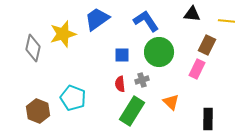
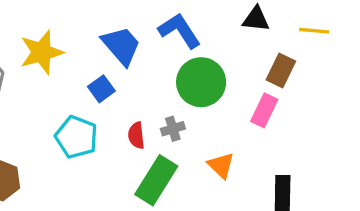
blue trapezoid: (97, 19) -> (121, 46), moved, turned 84
blue square: (122, 55) -> (101, 89), moved, turned -35
cyan pentagon: (73, 98) -> (76, 137), moved

